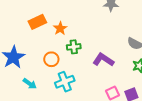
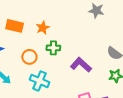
orange rectangle: (37, 22) -> (15, 26), moved, turned 30
cyan cross: (65, 82) -> (40, 81), turned 36

